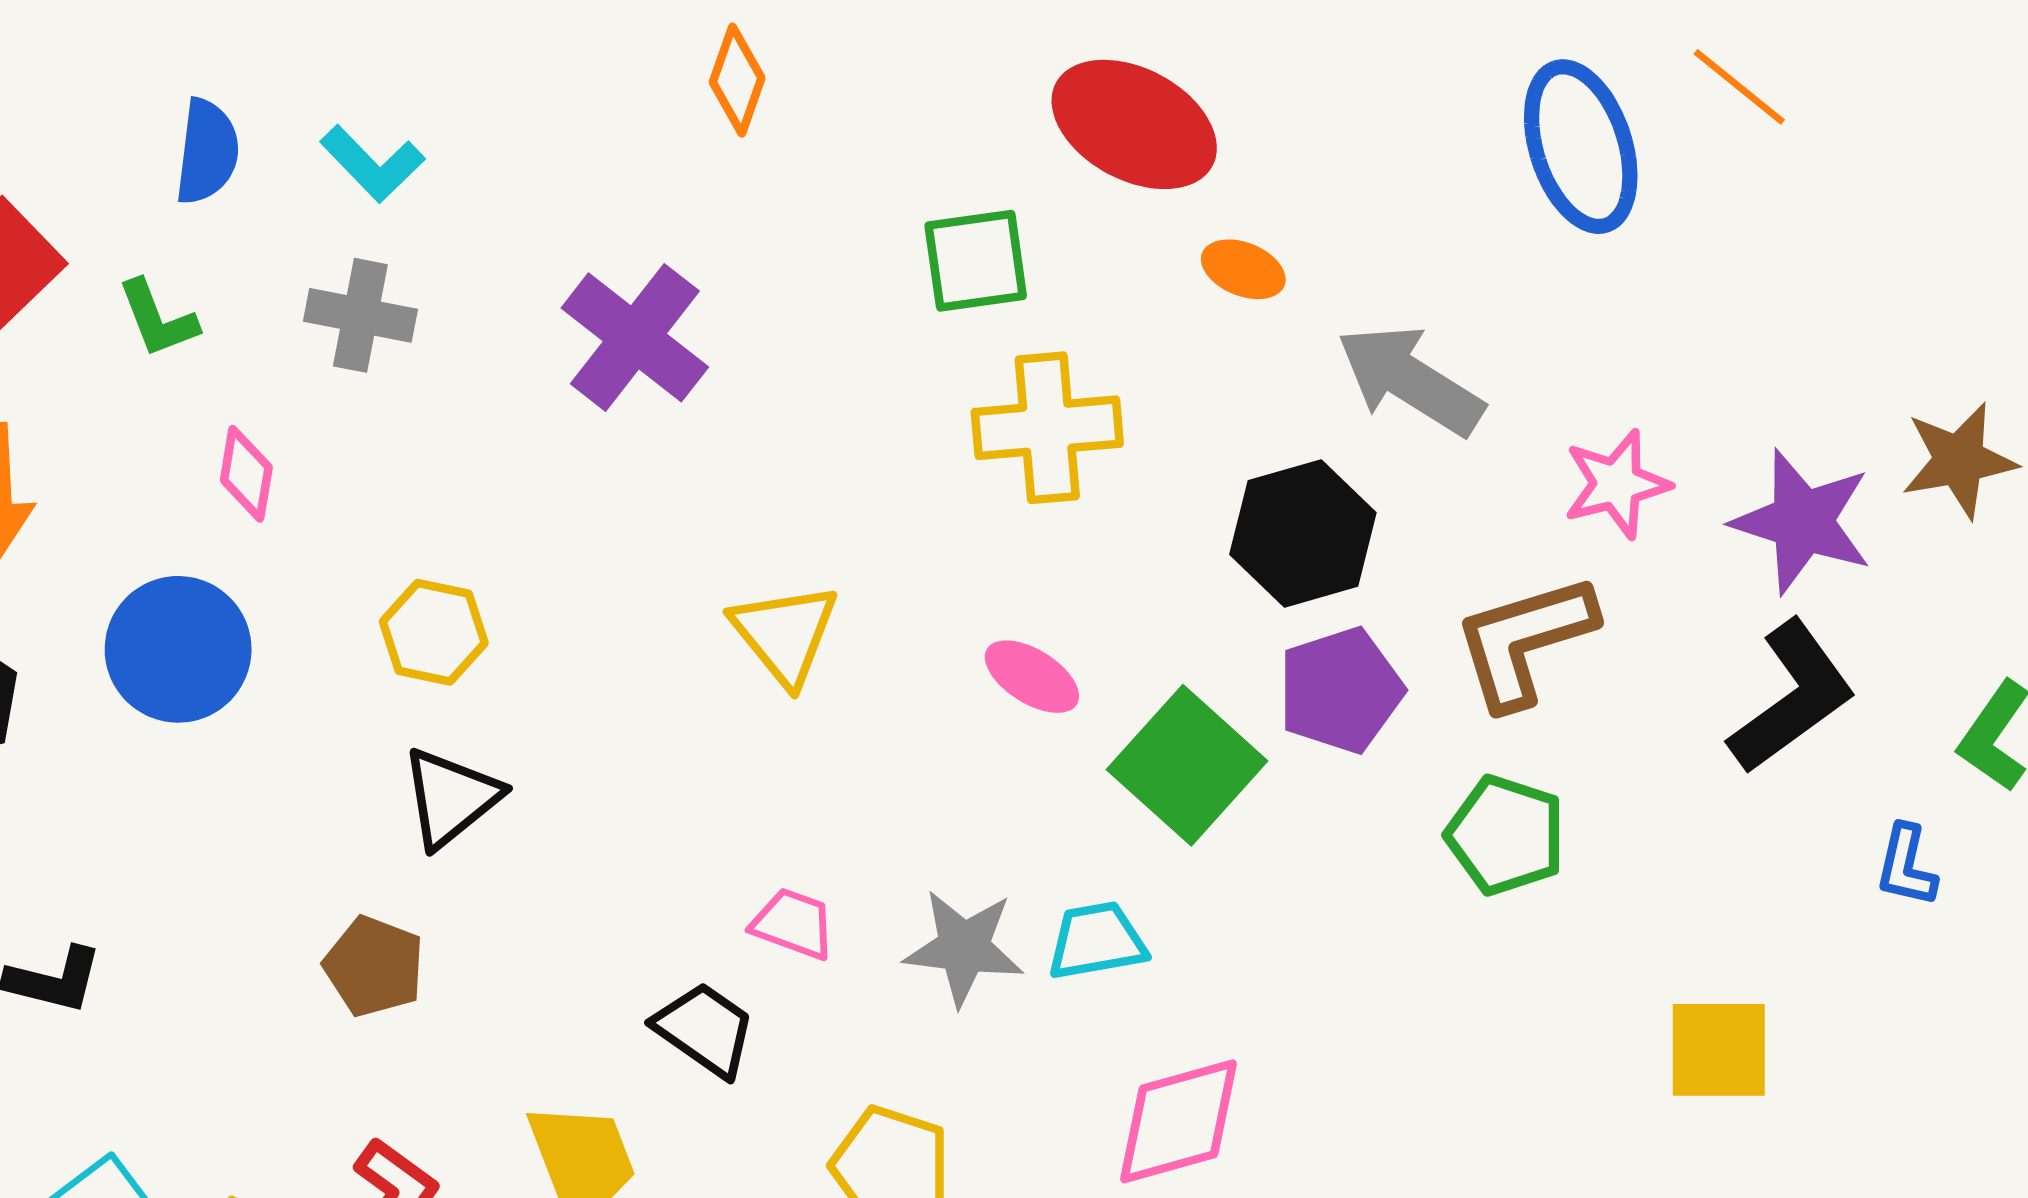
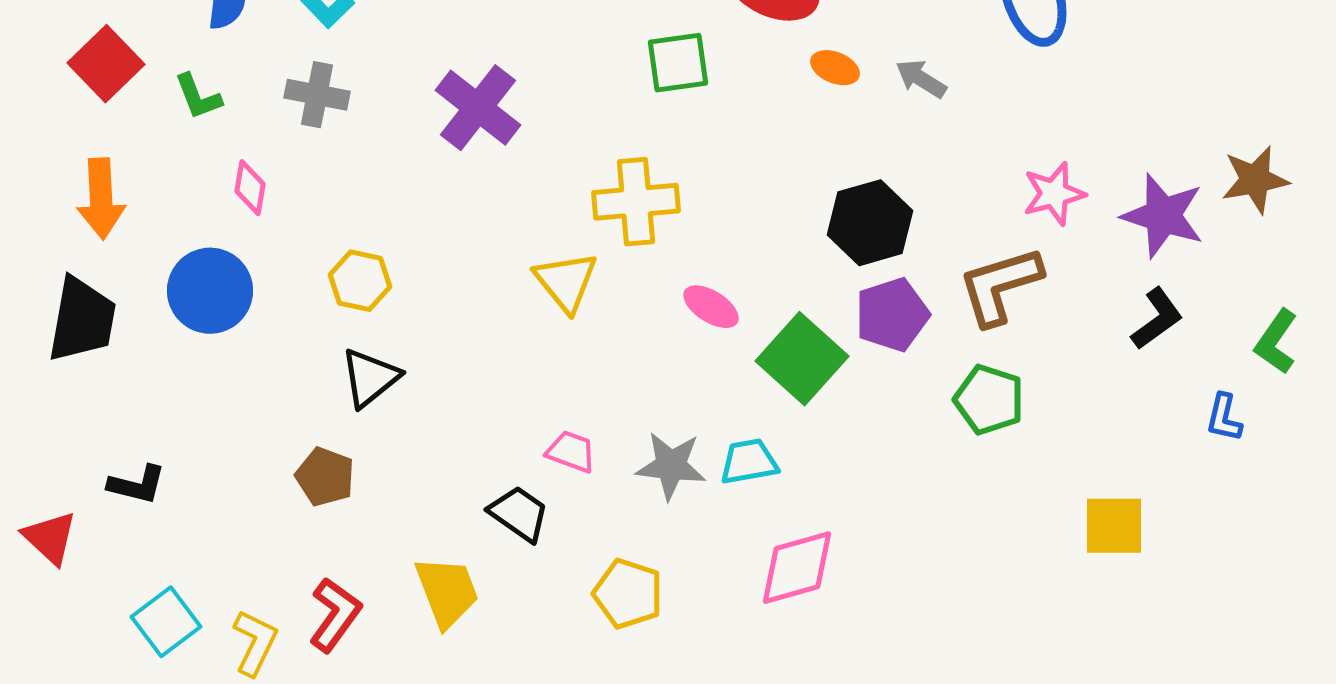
gray arrow: (1410, 380) -> (921, 79), moved, size x0.6
yellow cross: (1047, 428) -> (636, 202), moved
black L-shape: (1792, 697) -> (1157, 319), size x0.7

